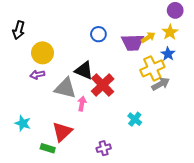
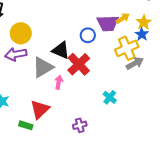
yellow star: (170, 32) -> (144, 22), moved
blue circle: (98, 34) -> (88, 35), moved
purple arrow: (37, 75) -> (16, 54), size x1.5
gray triangle: (65, 88) -> (43, 67), turned -45

